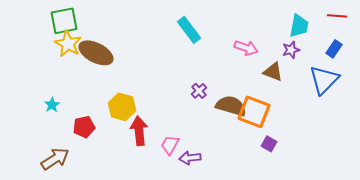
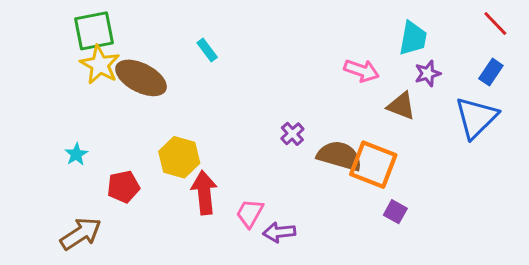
red line: (337, 16) -> (495, 24), turned 42
cyan trapezoid: (299, 26) -> (413, 38), moved
cyan rectangle: (189, 30) -> (207, 50), moved, size x0.6

